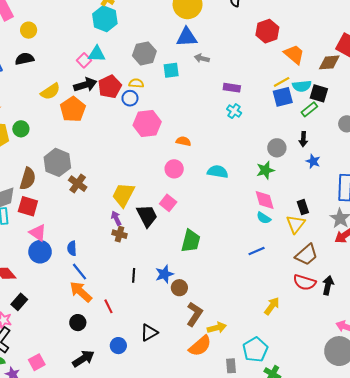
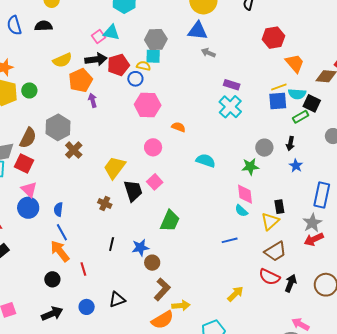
cyan square: (171, 70) -> (153, 56), moved
cyan cross: (234, 111) -> (230, 107), size x1.6
pink circle: (174, 169) -> (153, 147), moved
purple arrow: (116, 218) -> (93, 100), moved

